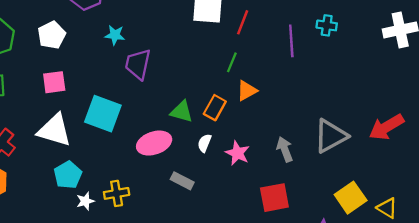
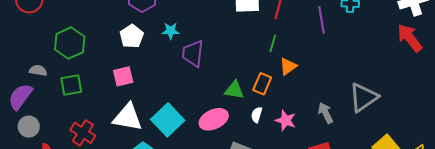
white pentagon: (52, 35) -> (132, 36), moved
cyan square: (103, 114) -> (168, 120), moved, turned 32
red arrow: (386, 127) -> (410, 38), moved, turned 88

